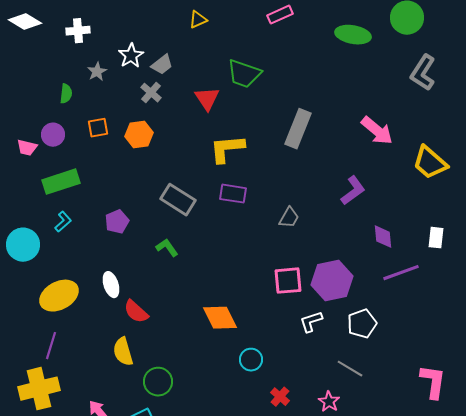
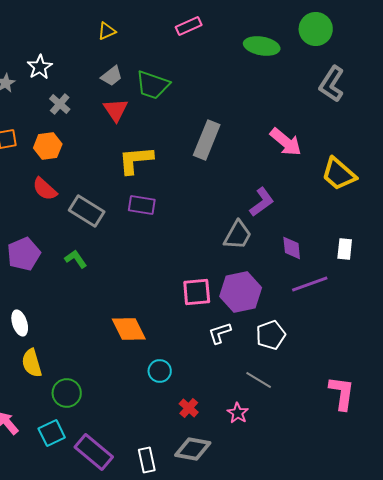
gray trapezoid: (162, 65) -> (112, 76), moved
gray trapezoid: (289, 218) -> (238, 235), moved, size x1.4
purple pentagon: (117, 222) -> (24, 254), moved, size x1.4
white ellipse: (111, 285) -> (20, 323), moved
red semicircle: (136, 312) -> (45, 189), moved

